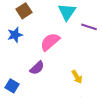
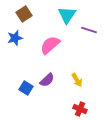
purple semicircle: (37, 68) -> (47, 80), moved
blue square: (12, 86) -> (26, 88), moved

